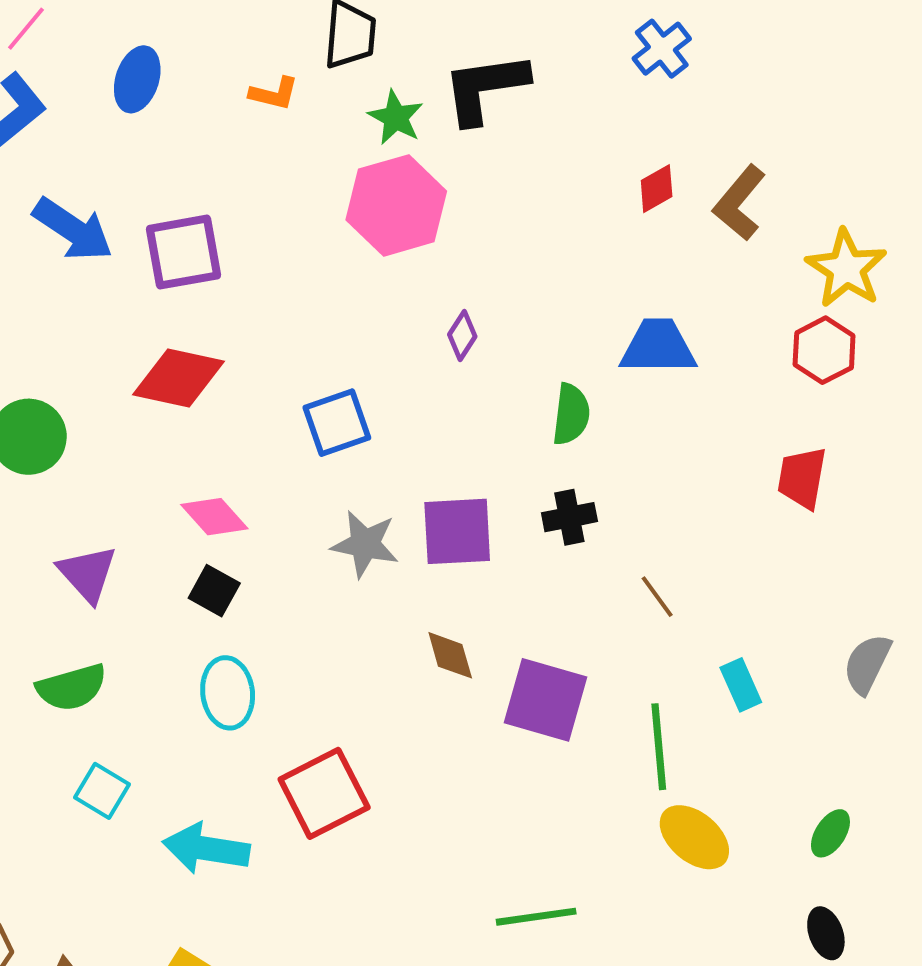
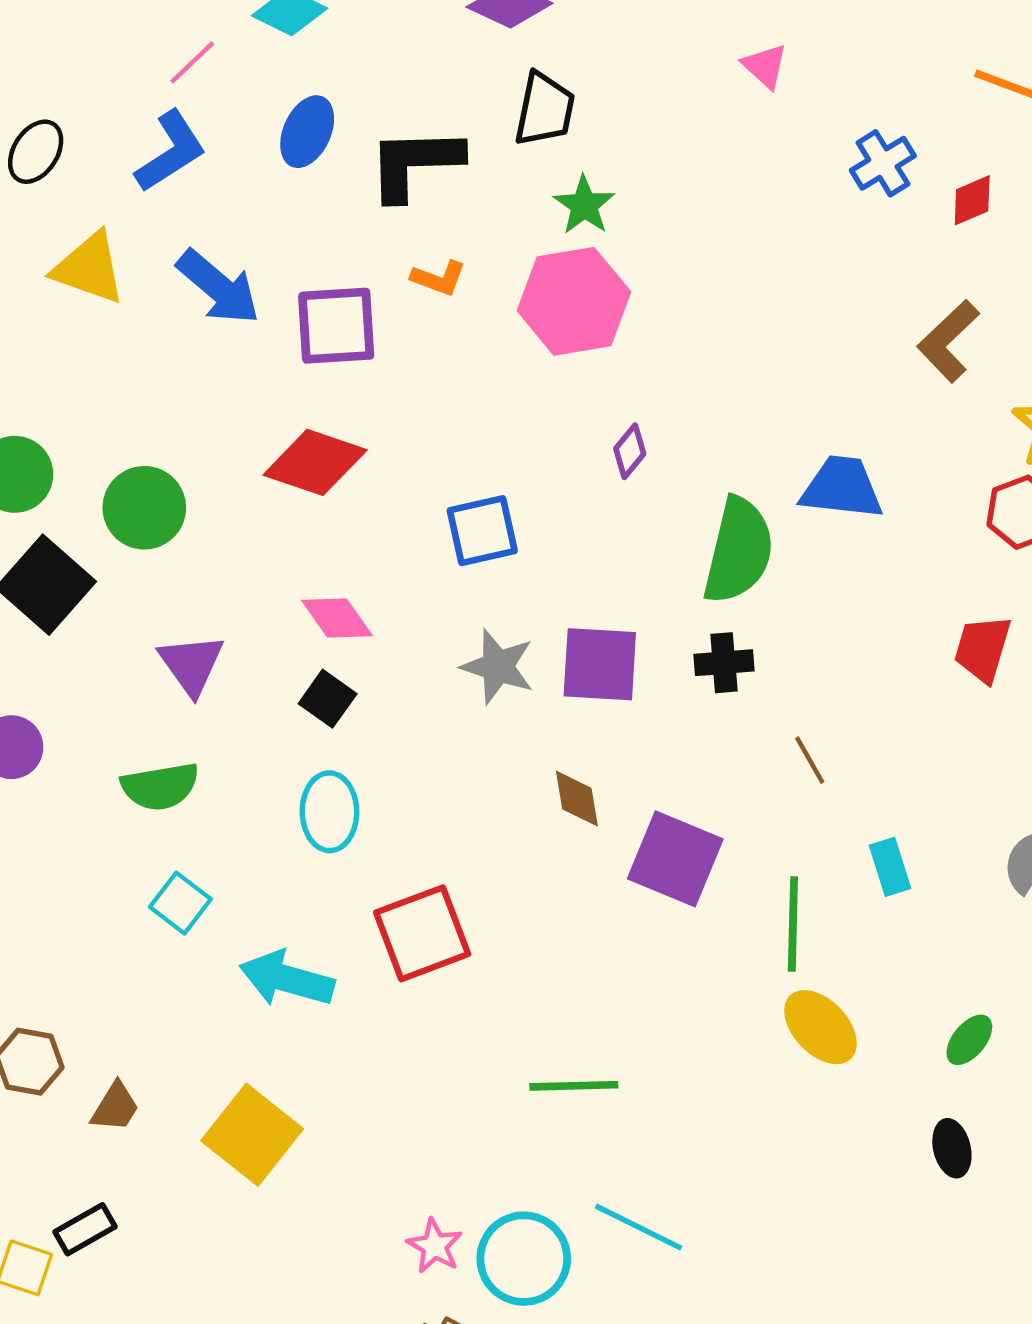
black L-shape: (485, 88) -> (415, 163), moved
orange L-shape: (274, 94) -> (439, 278), moved
red diamond: (657, 189) -> (972, 200), moved
green semicircle: (571, 414) -> (739, 551), size x1.6
green line: (536, 917) -> (574, 1086), moved

